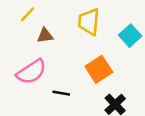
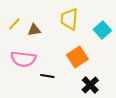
yellow line: (28, 14) -> (14, 24), moved
pink semicircle: (31, 72) -> (23, 59), turned 40

